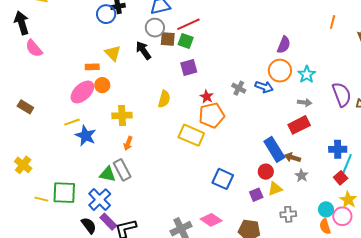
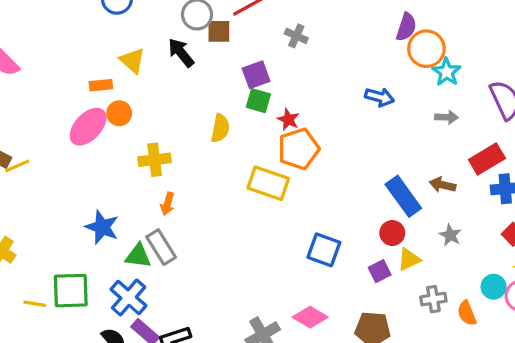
green square: (186, 41) -> (258, 101), moved
orange circle: (280, 71) -> (426, 49), moved
gray cross: (239, 88) -> (296, 36), moved
yellow line: (72, 122) -> (17, 166), moved
red rectangle: (299, 125) -> (487, 159), moved
blue star: (86, 136) -> (102, 227), moved
brown arrow: (292, 157) -> (442, 185), moved
orange semicircle: (325, 226) -> (467, 313), moved

